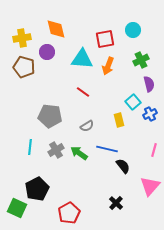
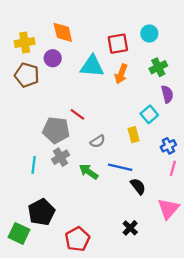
red line: (83, 92) -> (77, 114), moved
blue cross: (150, 114) -> (168, 146), moved
gray cross: (56, 150) -> (61, 157), moved

